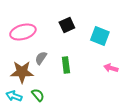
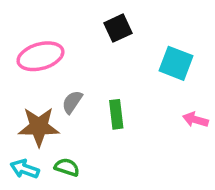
black square: (67, 25) -> (118, 28), moved
green semicircle: (38, 95) -> (67, 167), turned -32

